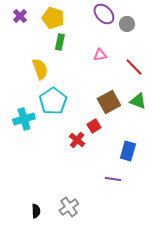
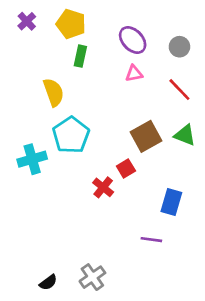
purple ellipse: (104, 14) -> (133, 40), moved
gray circle: (127, 24) -> (179, 47), moved
black semicircle: (36, 211) -> (48, 282), turned 56

